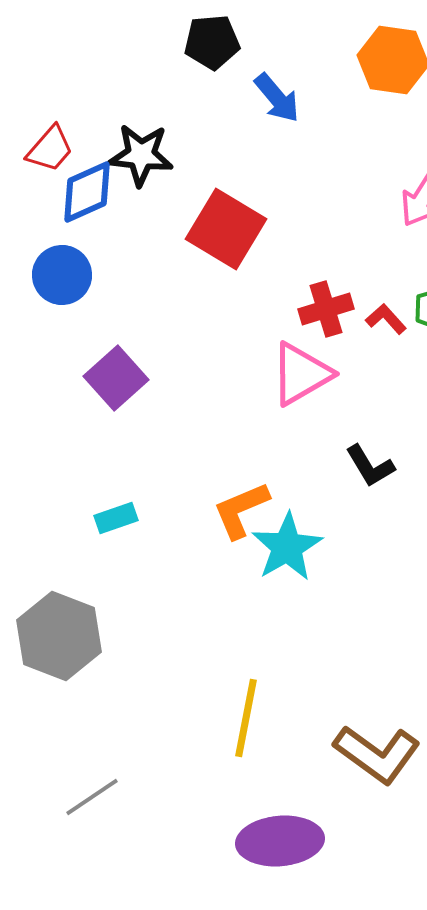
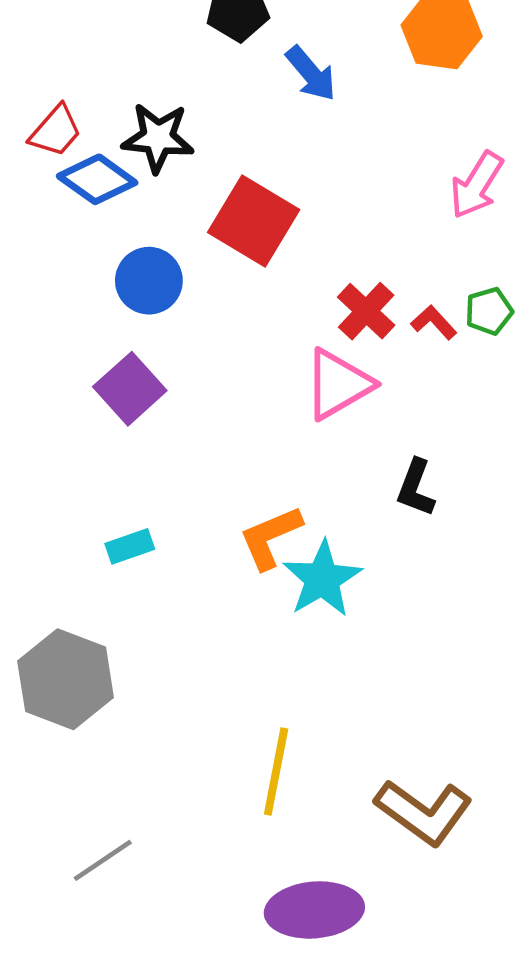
blue diamond: (87, 192) -> (97, 179), turned 60
blue circle: (62, 275) -> (149, 281), moved
red cross: (326, 309) -> (366, 311), turned -30
black L-shape: (370, 466) -> (416, 488), turned 52

